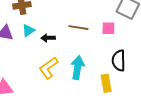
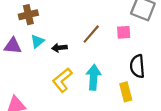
brown line: (78, 28) -> (91, 34), turned -54

